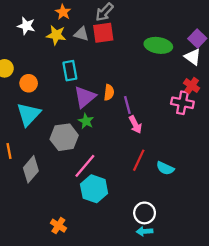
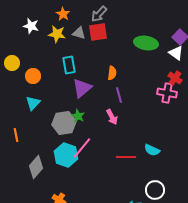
orange semicircle: (109, 92) -> (112, 73), moved
cyan triangle: (29, 114) -> (33, 103), size x0.7
green star: (86, 121) -> (78, 116), moved
pink arrow: (135, 125) -> (112, 117), moved
red line: (139, 160) -> (126, 157), moved, turned 66
gray diamond: (31, 169) -> (36, 167), moved
cyan hexagon: (94, 189) -> (66, 155), moved
white circle: (145, 213) -> (155, 190), moved

